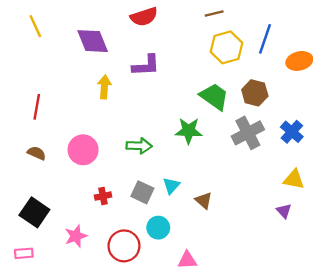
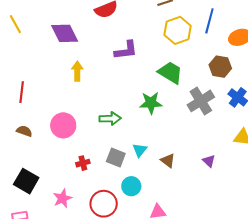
purple L-shape: (146, 65) -> (126, 50), moved
brown hexagon: (255, 93) -> (220, 67), moved
purple triangle: (284, 211) -> (209, 161), moved

